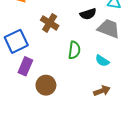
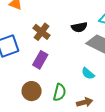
green semicircle: (74, 50) -> (60, 92), moved
purple rectangle: (25, 66) -> (40, 60), moved

